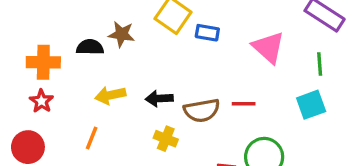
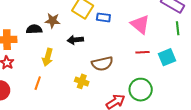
green line: (320, 64) -> (178, 28), moved
yellow arrow: (110, 95) -> (48, 57), turned -60
black arrow: (159, 98) -> (75, 40), moved
red line: (244, 104) -> (142, 52), moved

